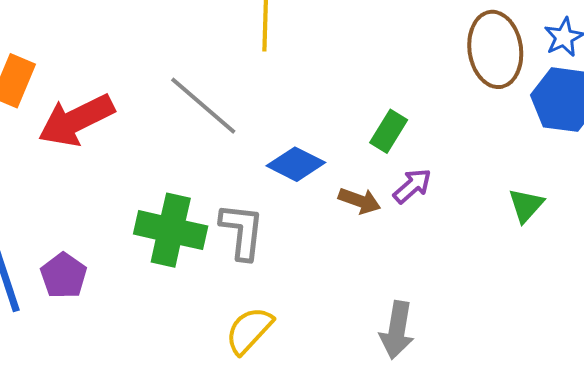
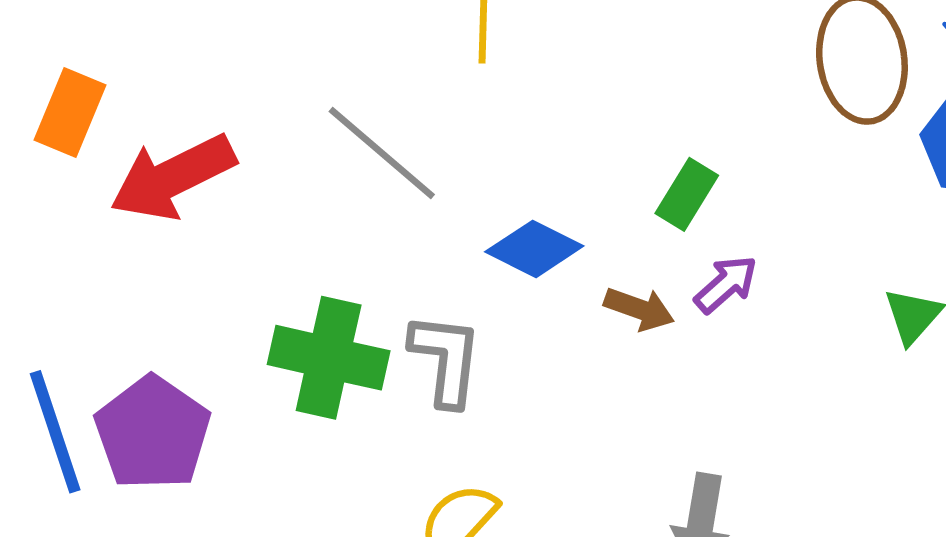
purple pentagon: (64, 276) -> (153, 433), size x1.5

